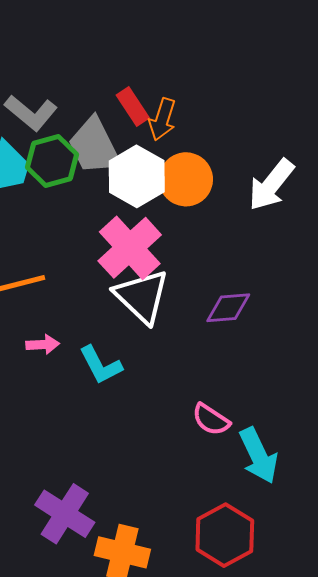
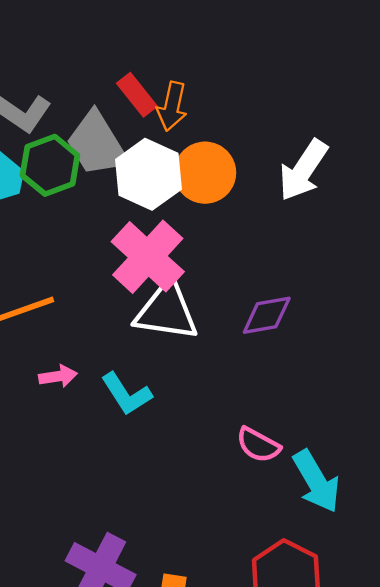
white triangle: (142, 296) -> (166, 311), turned -30

